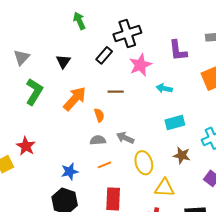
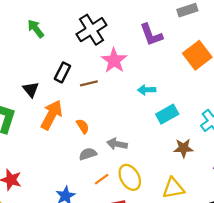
black rectangle: (104, 55) -> (62, 72), moved
black triangle: (63, 61) -> (31, 89), moved
cyan arrow: (164, 88) -> (147, 90), moved
brown line: (116, 92) -> (89, 83), moved
yellow ellipse: (144, 163) -> (130, 177), moved

